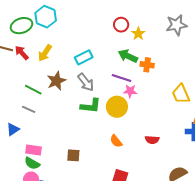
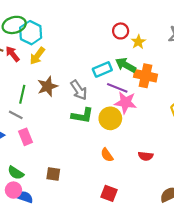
cyan hexagon: (46, 17) -> (31, 33), moved
cyan rectangle: (84, 57) -> (102, 69), moved
orange cross: (147, 65) -> (146, 76), size x1.5
green line: (33, 90) -> (22, 94), turned 72
pink star: (130, 91) -> (126, 103), size x1.5
pink rectangle: (34, 150) -> (26, 137), moved, turned 56
brown square: (73, 155) -> (53, 174), moved

